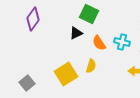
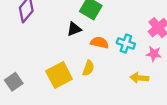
orange semicircle: (99, 43) -> (100, 43), turned 133

